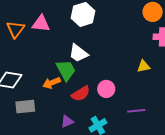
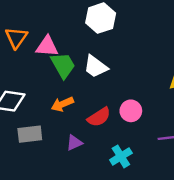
pink triangle: (41, 24) -> (47, 46), moved
green trapezoid: (66, 70) -> (63, 65), moved
purple triangle: (67, 121) -> (74, 143), moved

